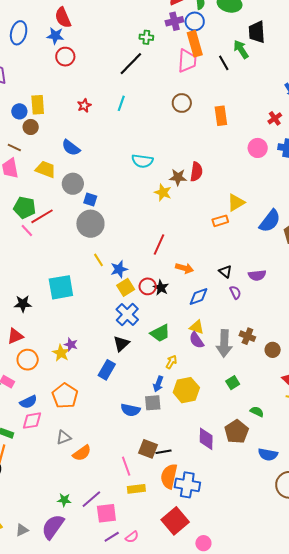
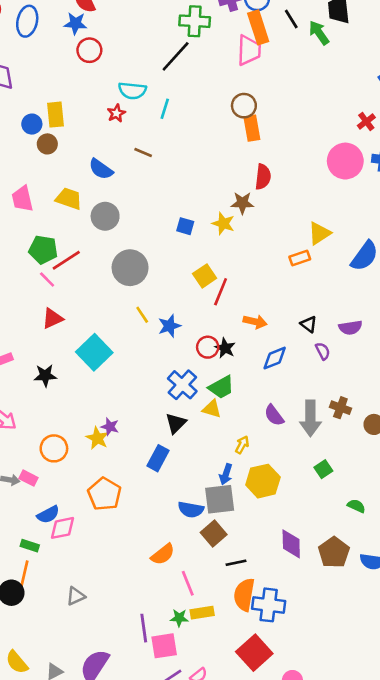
green cross: (146, 37) -> (195, 21), size x1.6
black line: (224, 63) -> (291, 19), moved
orange rectangle: (221, 116) -> (252, 128), moved
brown line: (14, 147) -> (143, 152), moved
pink circle: (258, 148) -> (345, 161), size x1.4
cyan semicircle: (142, 161) -> (132, 91), moved
red semicircle: (196, 172) -> (263, 177), moved
blue square: (90, 200) -> (185, 226), moved
cyan square: (61, 287) -> (94, 352), turned -32
yellow square: (126, 287) -> (205, 276), moved
yellow triangle: (197, 327) -> (212, 409), moved
green trapezoid: (160, 333) -> (221, 387), moved
red triangle: (15, 336) -> (53, 318), moved
blue semicircle: (28, 402) -> (48, 515), moved
gray square: (153, 403) -> (220, 499), size x1.4
brown pentagon: (236, 432) -> (334, 552), moved
gray triangle: (64, 437) -> (76, 596), moved
brown square: (148, 449) -> (214, 533), moved, turned 30
orange semicircle: (82, 453) -> (163, 554), moved
purple line: (91, 499) -> (144, 628), turned -55
green star: (64, 500) -> (179, 618), moved

